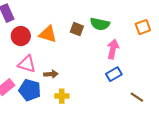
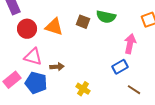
pink arrow: (113, 49) -> (130, 44), moved
yellow cross: (62, 96) -> (83, 89), moved, turned 32
brown line: (137, 97) -> (134, 90), moved

